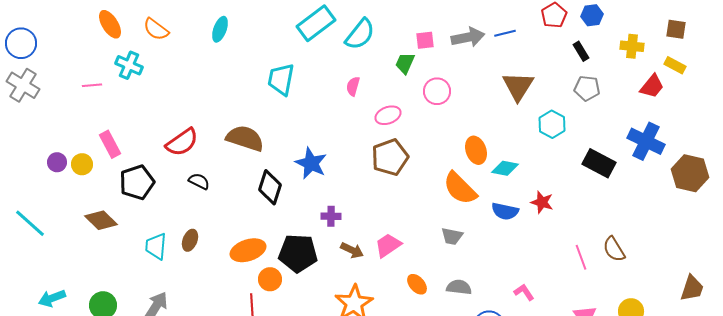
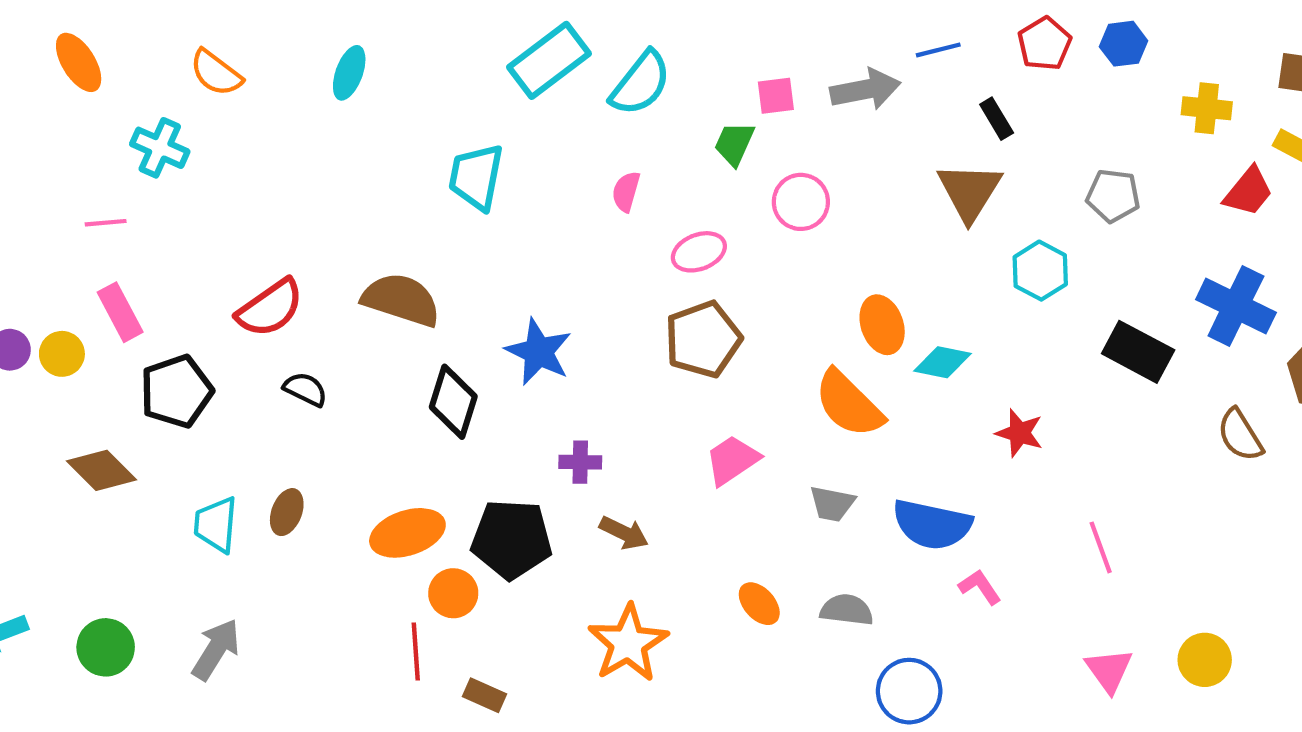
orange ellipse: (110, 24) -> (79, 62), moved
blue line: (505, 33) -> (938, 50), moved
black rectangle: (581, 51) -> (997, 119), moved
pink line: (92, 85) -> (106, 223), moved
blue semicircle: (505, 211) -> (932, 525), moved, size x1.4
pink trapezoid: (388, 245) -> (732, 460), moved
brown semicircle: (614, 249) -> (1240, 435), moved
pink L-shape: (524, 292) -> (980, 587), moved

